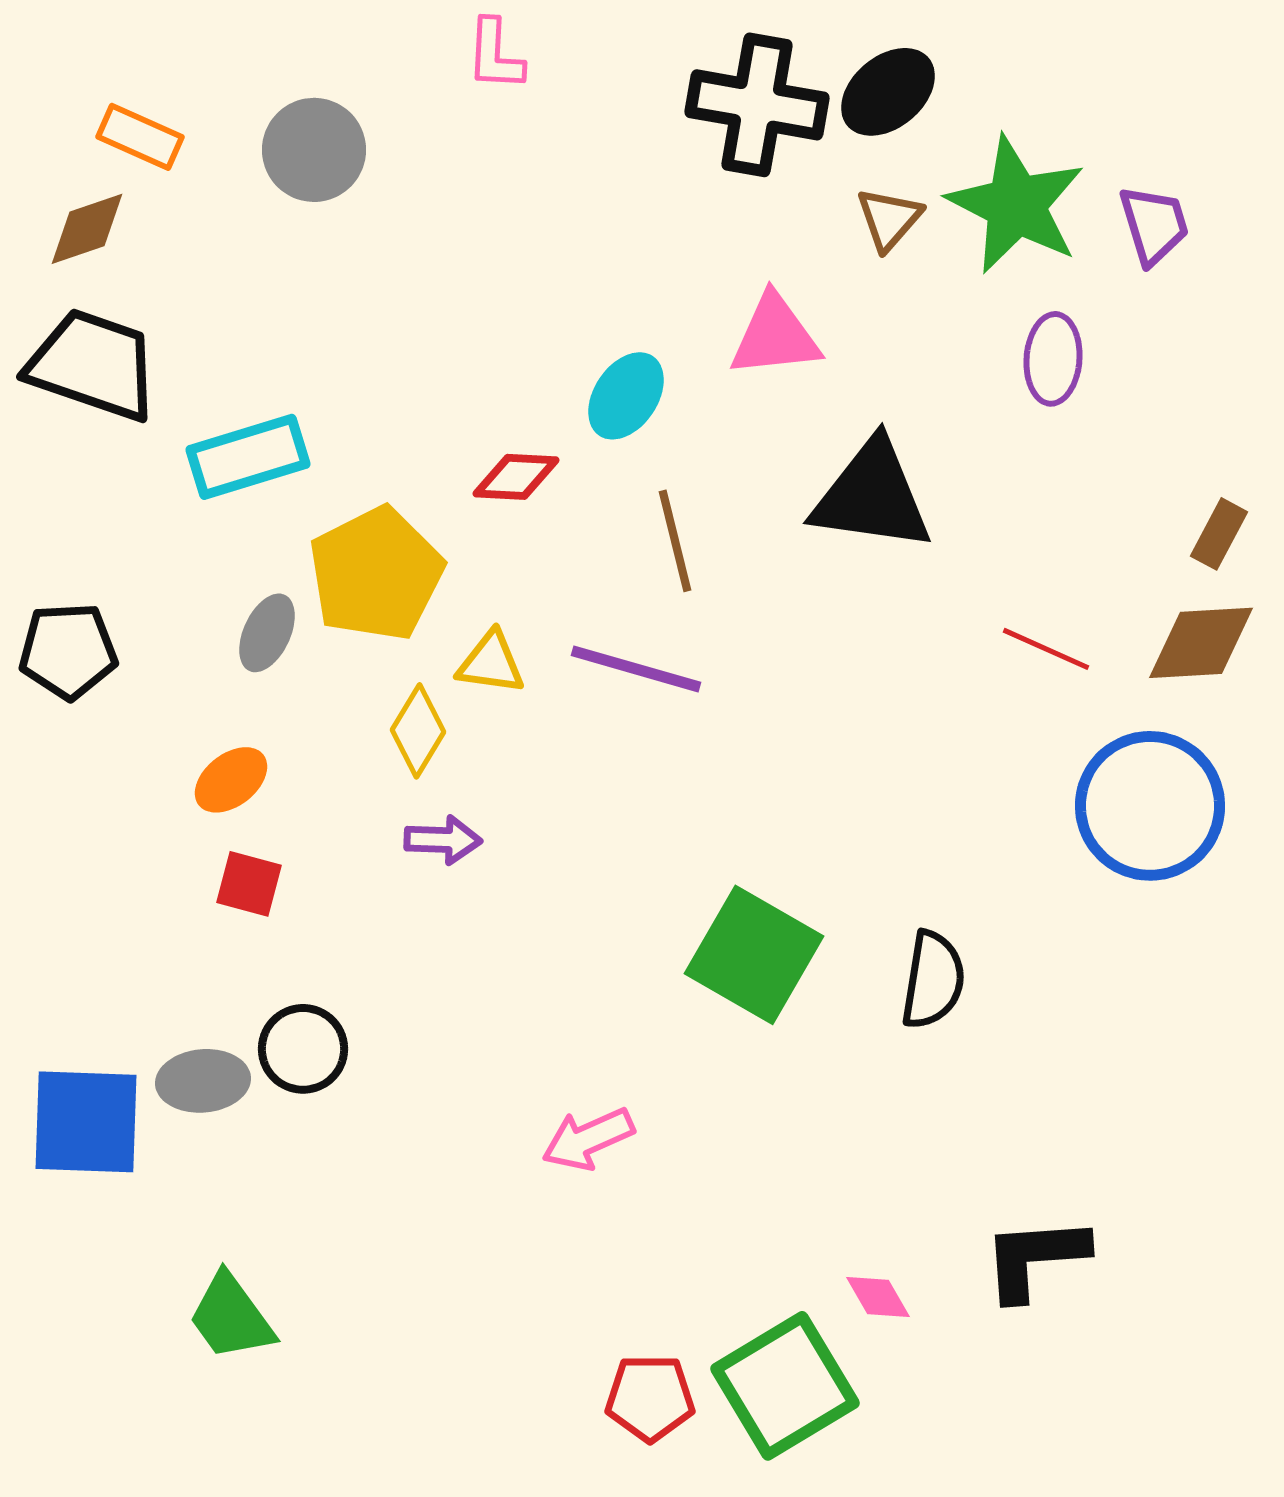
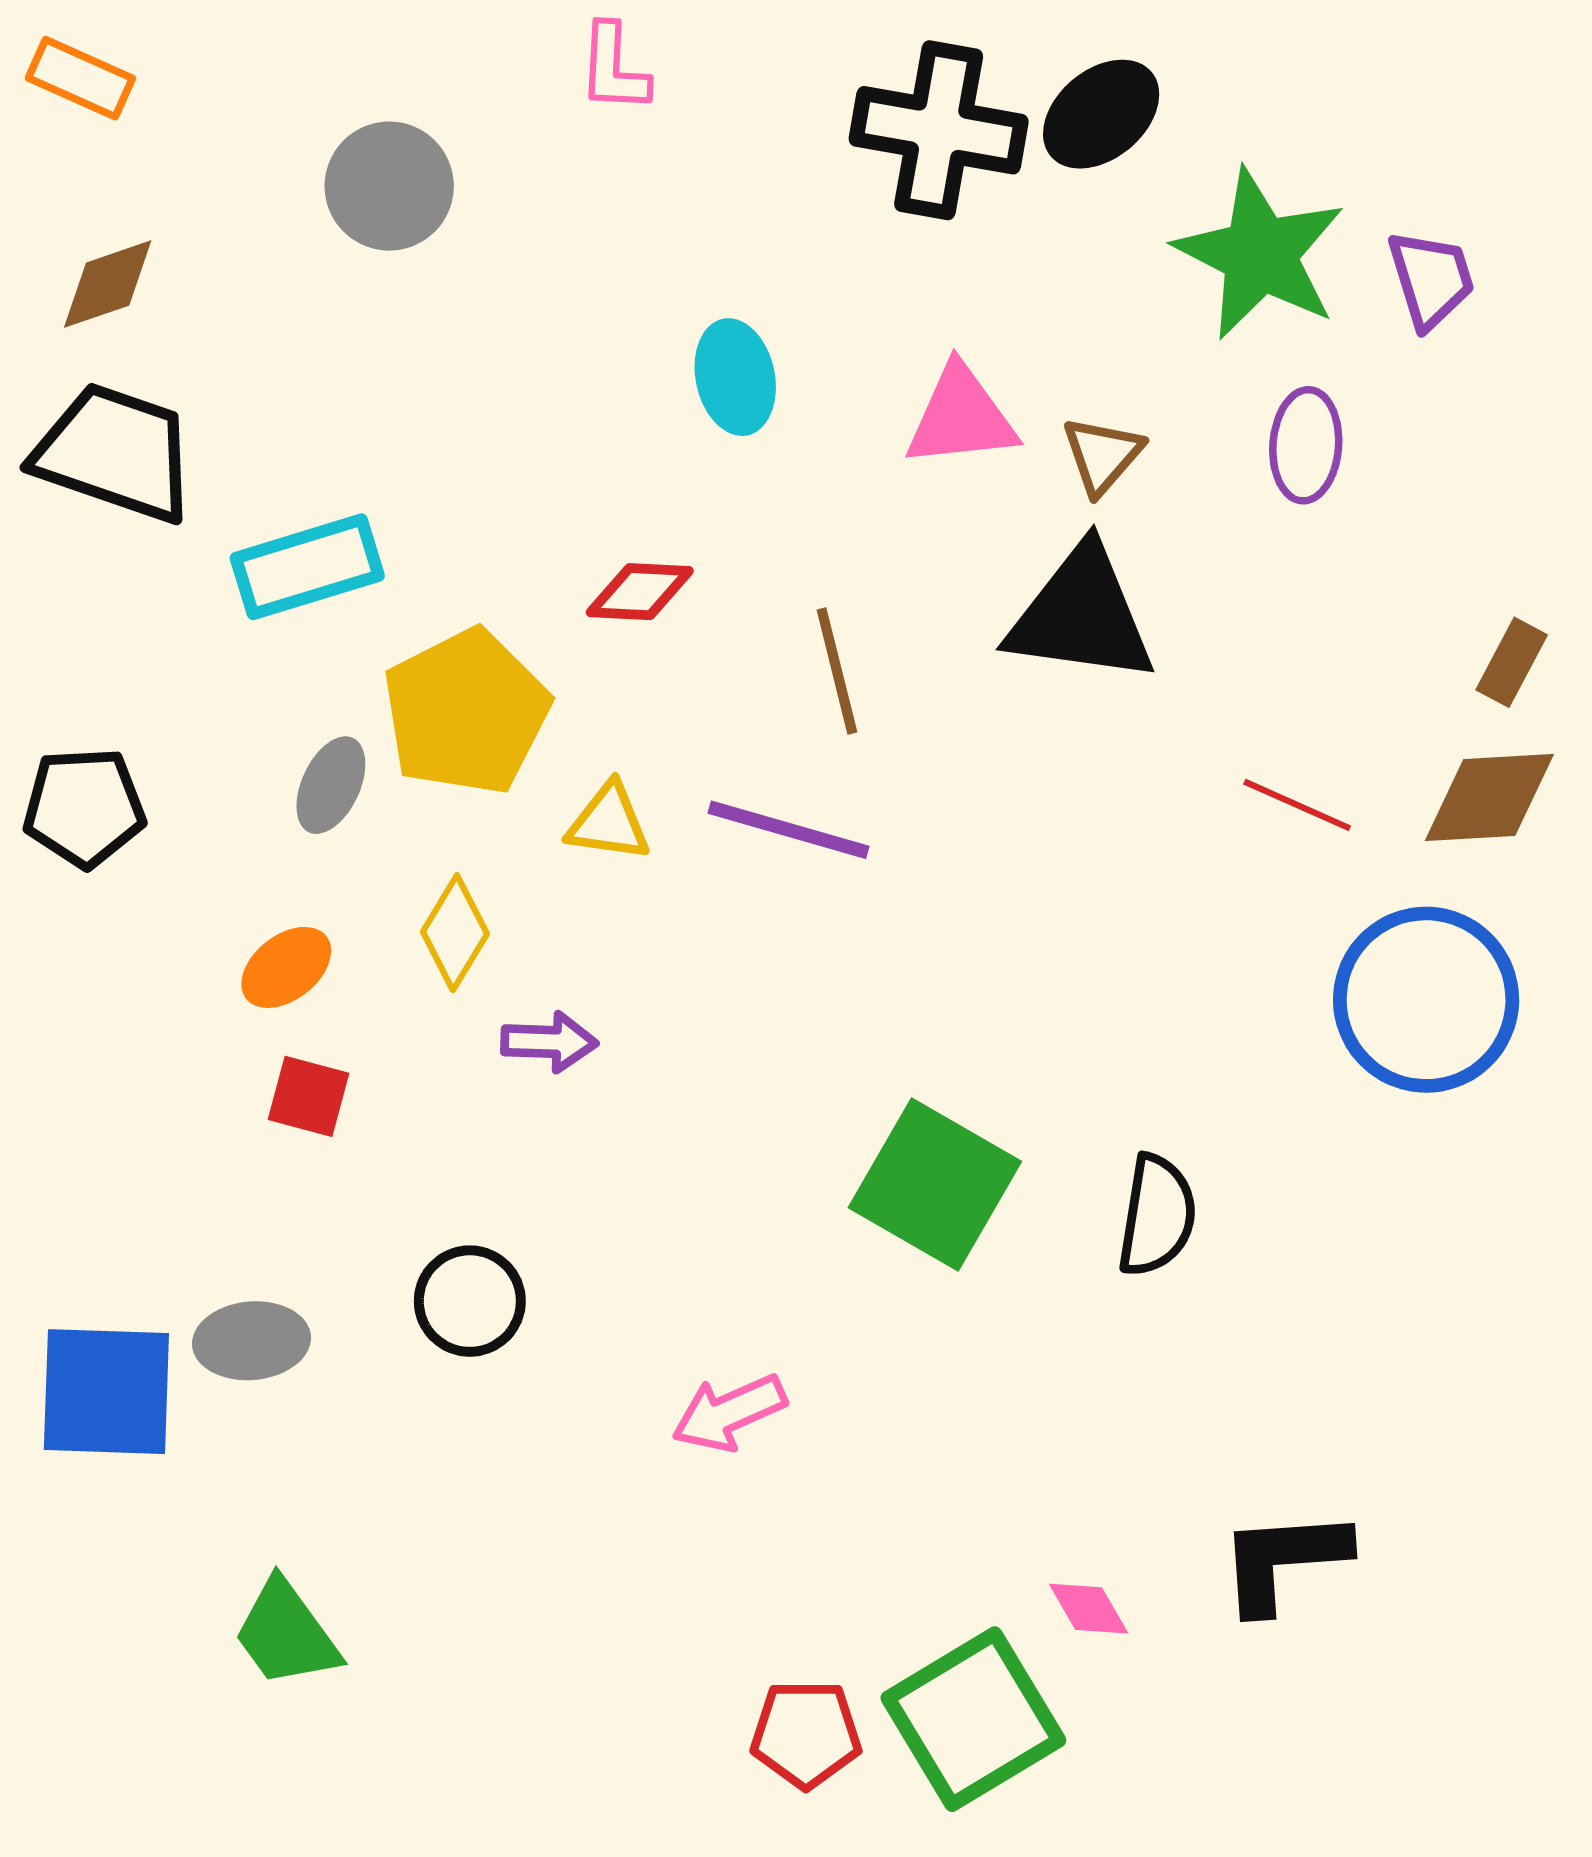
orange rectangle: (140, 137) -> (80, 78), moved
brown triangle: (889, 219) -> (1102, 455), moved
cyan ellipse: (626, 396) -> (735, 377), moved, turned -46
yellow diamond: (418, 731) -> (455, 933), moved
black circle: (303, 1049) -> (470, 1301), moved

